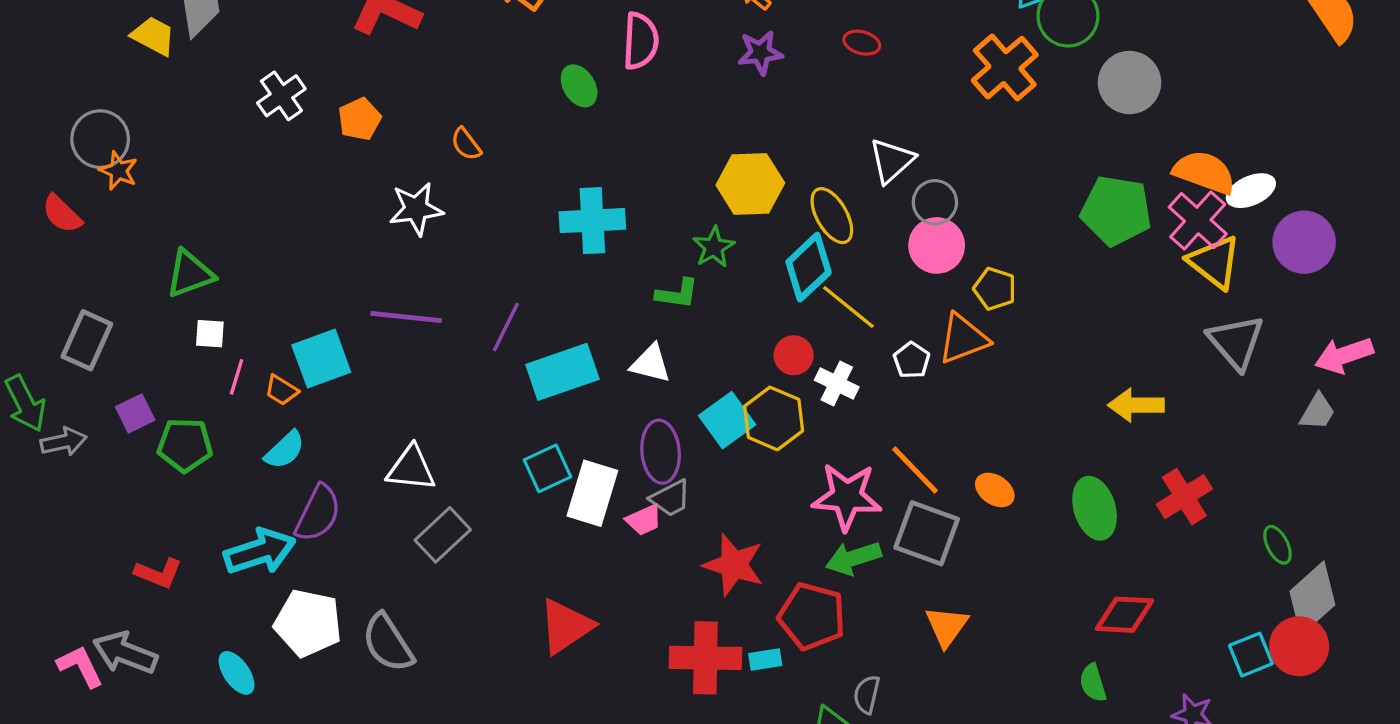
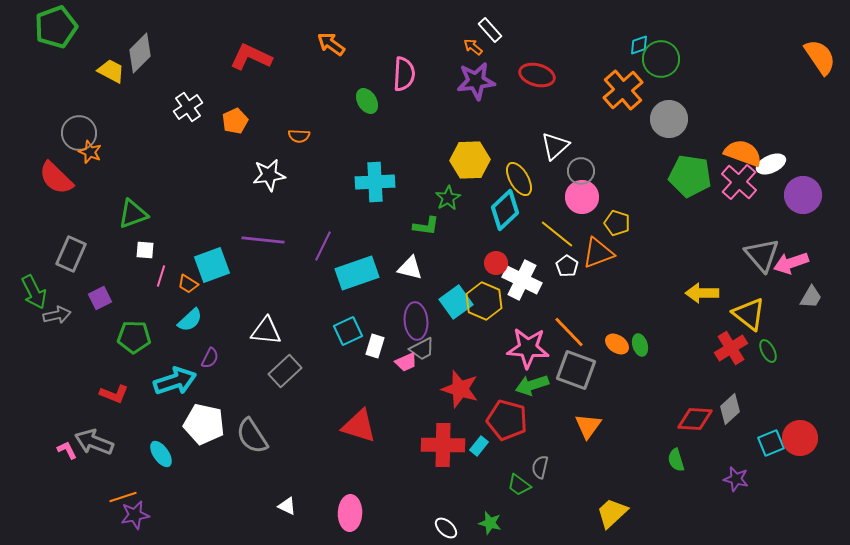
red ellipse: (862, 43) -> (537, 75), size x1.6
purple star: (760, 53) -> (476, 81), size x1.4
gray circle: (1129, 83) -> (669, 119), moved
orange semicircle: (466, 144) -> (299, 136), turned -50
red semicircle: (62, 214) -> (56, 178), size x1.4
yellow triangle: (1214, 262) -> (749, 314), moved
yellow line: (848, 307) -> (557, 234), moved
pink arrow: (1344, 355) -> (791, 263), moved
white cross: (837, 384) -> (522, 280), size x1.5
green pentagon: (185, 445) -> (134, 337), moved
white rectangle: (592, 493) -> (375, 346), size x0.6
green ellipse: (1095, 508) -> (640, 345), moved, size x0.6
purple semicircle: (318, 513) -> (210, 358), size x0.6
green ellipse: (1277, 545) -> (768, 351), moved
gray diamond: (1312, 598) -> (730, 409), moved, size x0.7
red triangle: (566, 626) -> (359, 426), turned 51
cyan rectangle: (765, 660) -> (479, 446), turned -42
pink L-shape: (80, 666) -> (67, 450), size x0.7

